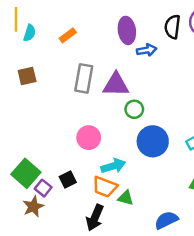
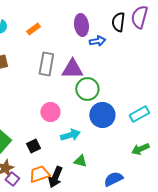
green circle: (134, 109) -> (87, 89), size x1.5
orange trapezoid: (105, 187) -> (39, 174), moved, turned 140
purple square: (43, 188) -> (12, 179), moved

